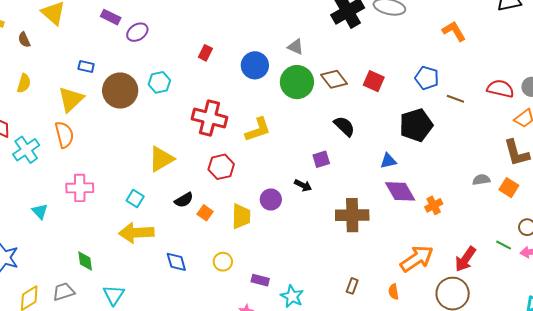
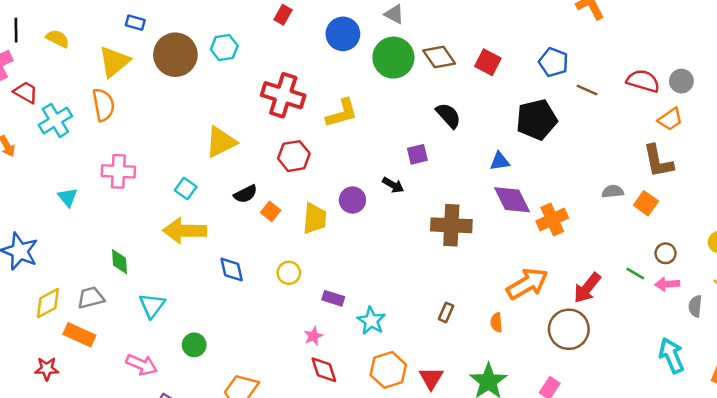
yellow semicircle: (24, 83) -> (58, 39), turned -84
orange cross: (434, 205) -> (552, 219), size x1.4

